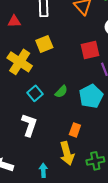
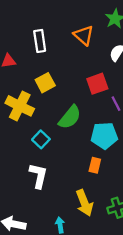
green semicircle: (61, 92) -> (70, 117), moved, size x1.6
cyan pentagon: (91, 96) -> (104, 136), turned 30
orange rectangle: (75, 130) -> (95, 165), moved

